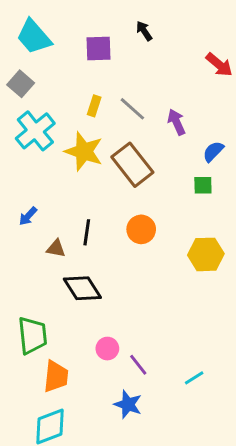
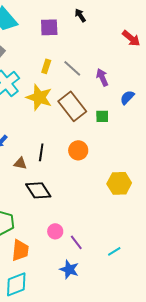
green square: (203, 185) -> (102, 116), moved
yellow hexagon: (206, 254) -> (119, 183), moved

